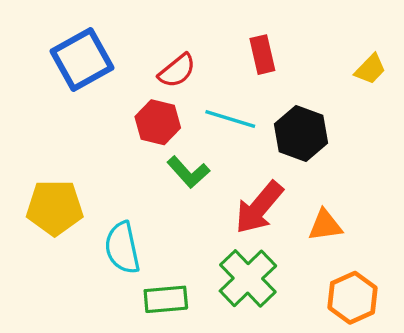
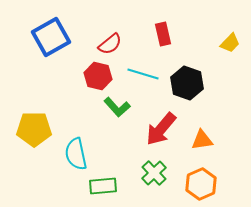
green cross: (248, 278) -> (154, 173), size x0.7
orange hexagon: (353, 298) -> (201, 184), moved

